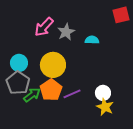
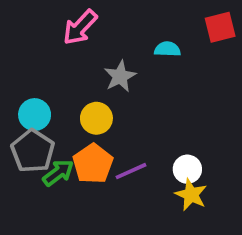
pink arrow: (44, 27) -> (80, 27), moved
gray star: (66, 32) -> (120, 76), moved
cyan semicircle: (92, 40) -> (167, 49), moved
yellow circle: (53, 65) -> (96, 118), size x0.7

